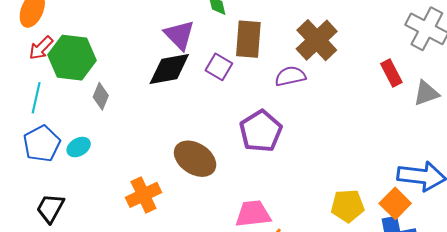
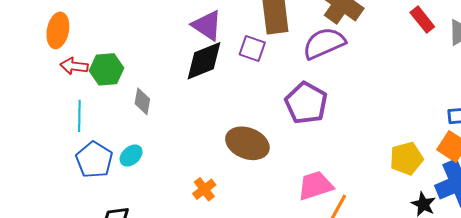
red arrow: (41, 48) -> (74, 66), turned 64
green hexagon: (72, 58) -> (106, 69), size x0.7
purple semicircle: (290, 76) -> (324, 43), size x1.4
orange cross: (143, 195) -> (204, 189), size x0.7

